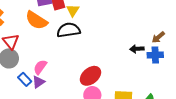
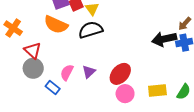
black arrow: (137, 49) -> (164, 39), size x1.6
purple triangle: (38, 82) -> (89, 72), moved

